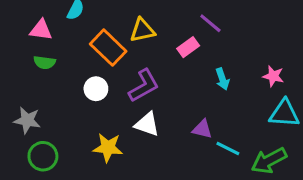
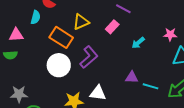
green semicircle: (44, 62) -> (10, 55), moved
cyan arrow: (222, 79) -> (138, 43), turned 80
white circle: (96, 89) -> (59, 65), size x1.5
white triangle: (147, 124) -> (98, 93), moved

